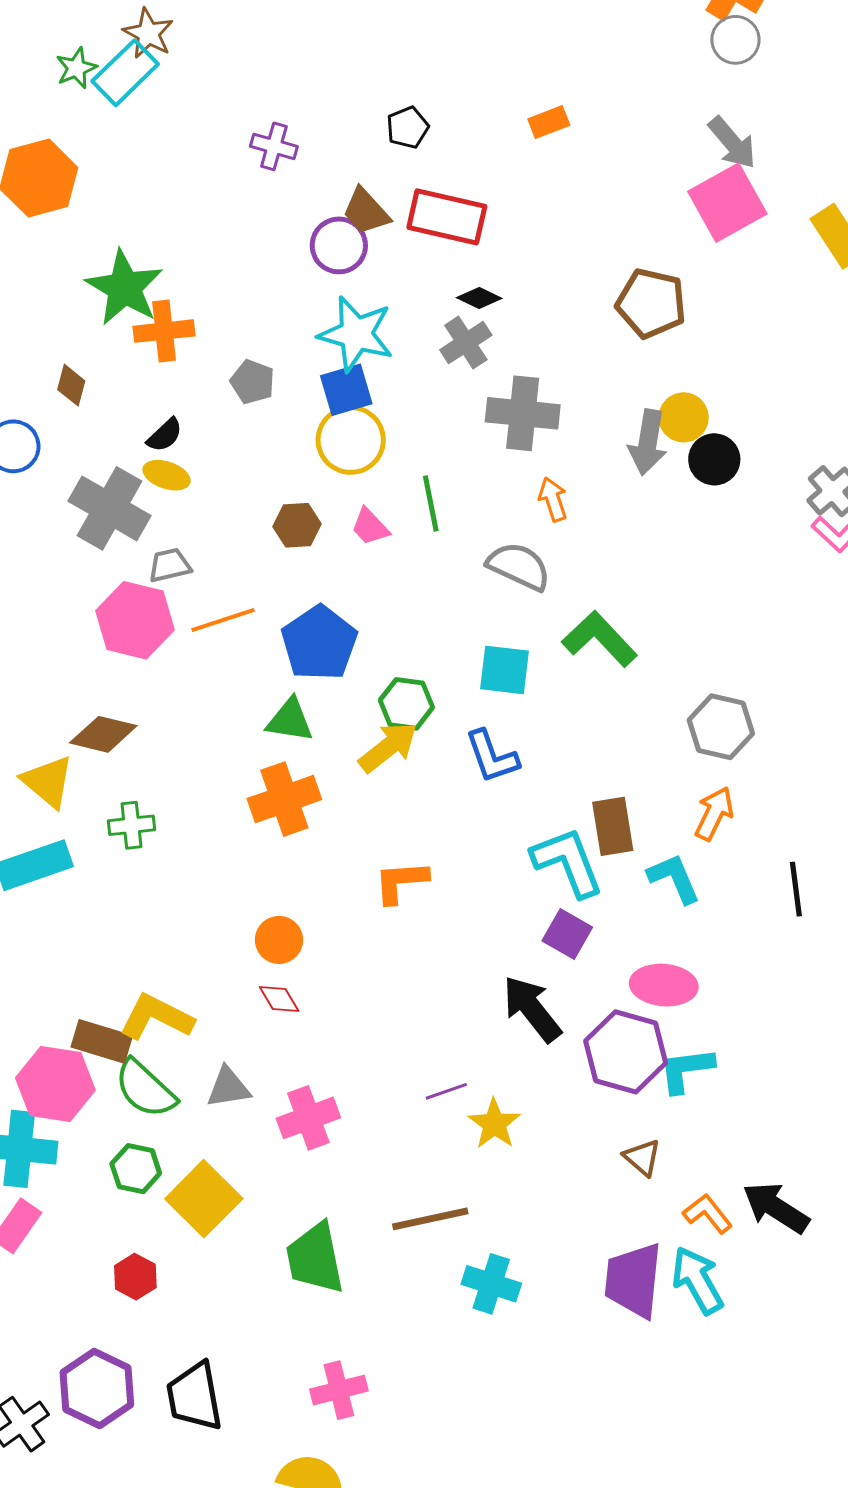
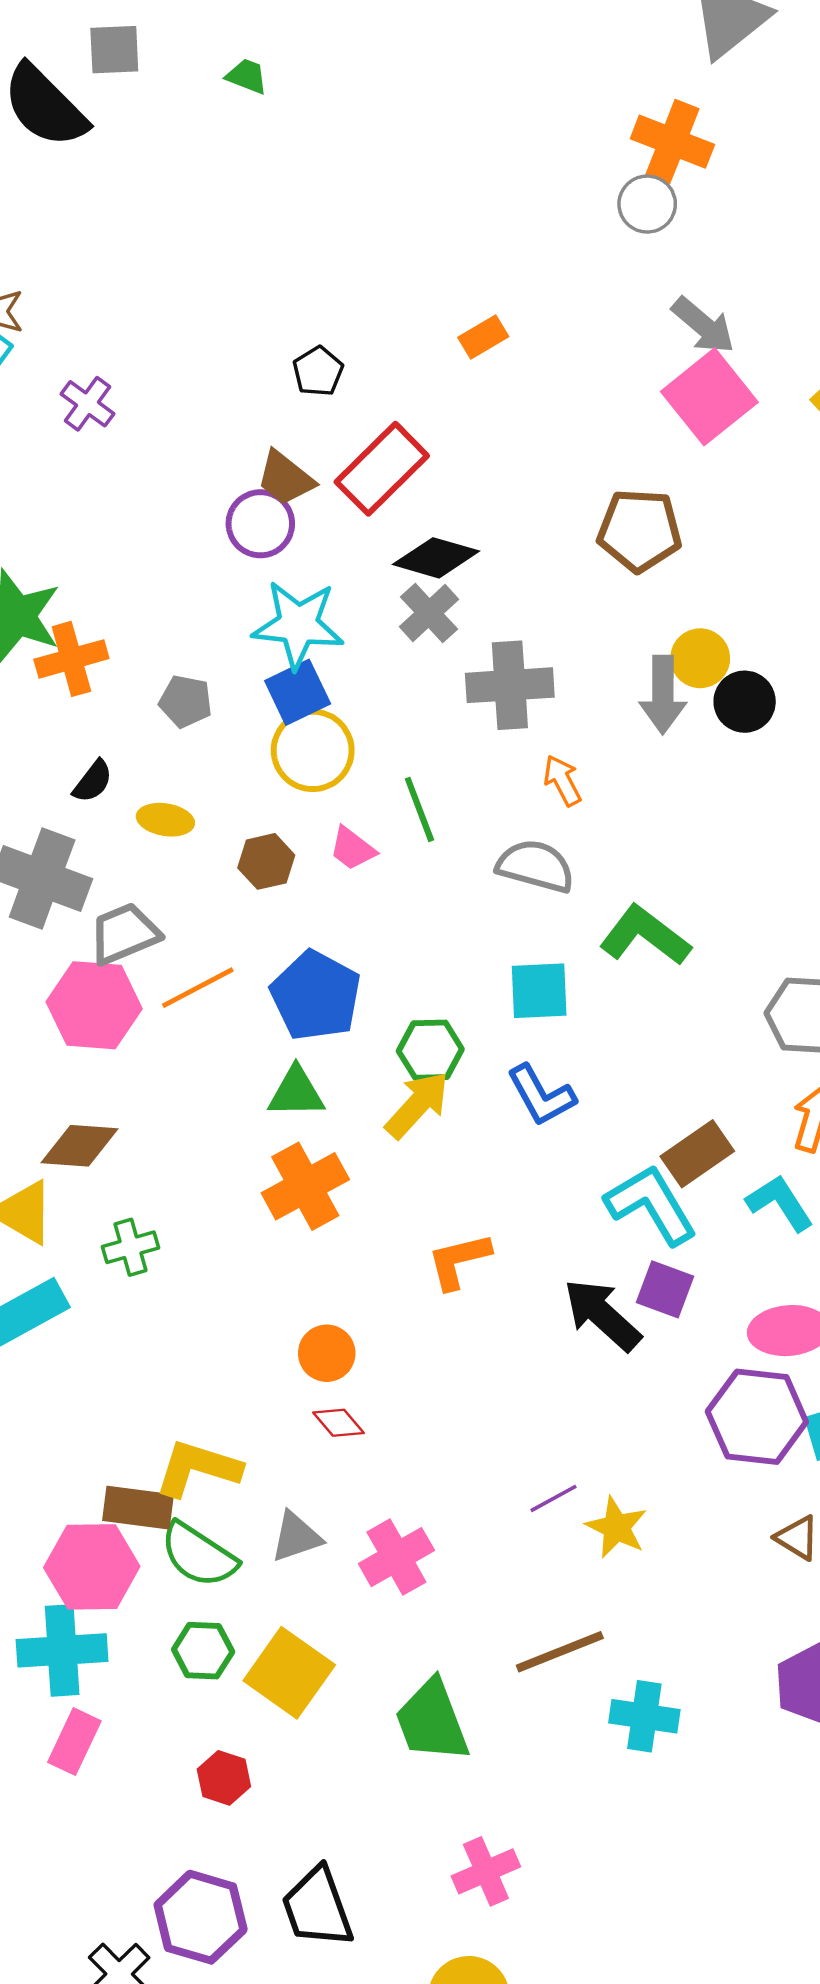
gray circle: (735, 40) -> (647, 204), moved
purple cross: (274, 146) -> (88, 404), moved, turned 30
red rectangle: (447, 217) -> (382, 469), turned -48
black diamond: (479, 298) -> (436, 558), size x1.6
yellow ellipse: (167, 475) -> (165, 820), moved
gray trapezoid: (170, 565) -> (124, 934), size x1.4
brown rectangle: (613, 826) -> (697, 1154), turned 74
black arrow: (532, 1009) -> (602, 1315), moved

